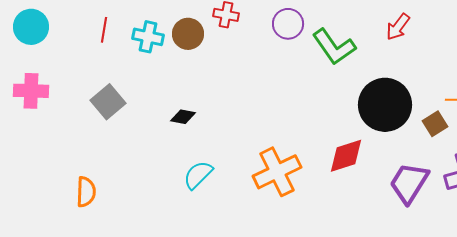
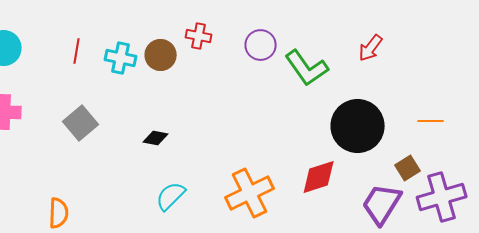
brown square: (435, 124) -> (408, 168), moved

